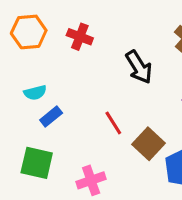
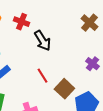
black arrow: (139, 67) -> (42, 41), moved

